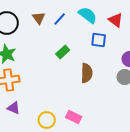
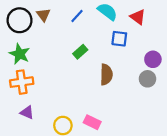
brown triangle: (39, 18) -> (43, 15), moved

